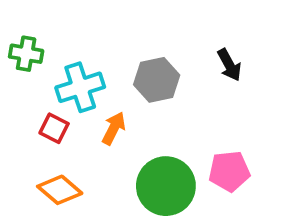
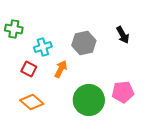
cyan cross: (80, 87) -> (43, 47), size x0.7

